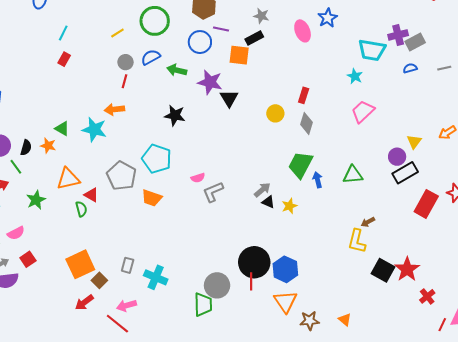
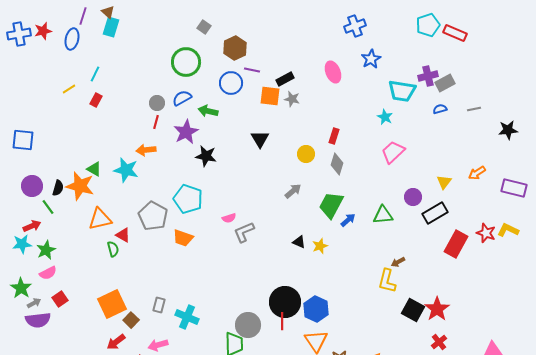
gray star: (261, 16) -> (292, 99), moved
blue star: (328, 18) -> (371, 59), moved
yellow line: (117, 33) -> (69, 89), moved
purple star: (210, 82) -> (186, 132), moved, turned 30
orange star: (48, 146) -> (80, 186), size x1.8
purple circle: (397, 157) -> (413, 197), moved
blue arrow: (318, 180) -> (348, 220), turned 63
gray arrow: (262, 190) -> (293, 191), moved
green star: (36, 200) -> (46, 250), moved
red cross: (427, 296) -> (439, 342), moved

